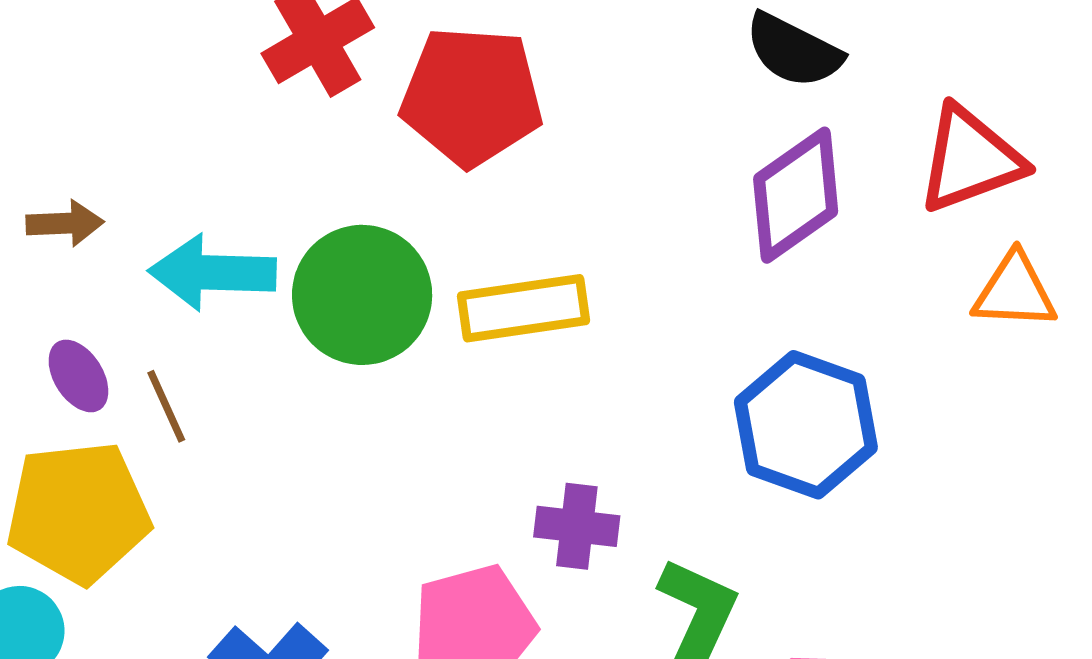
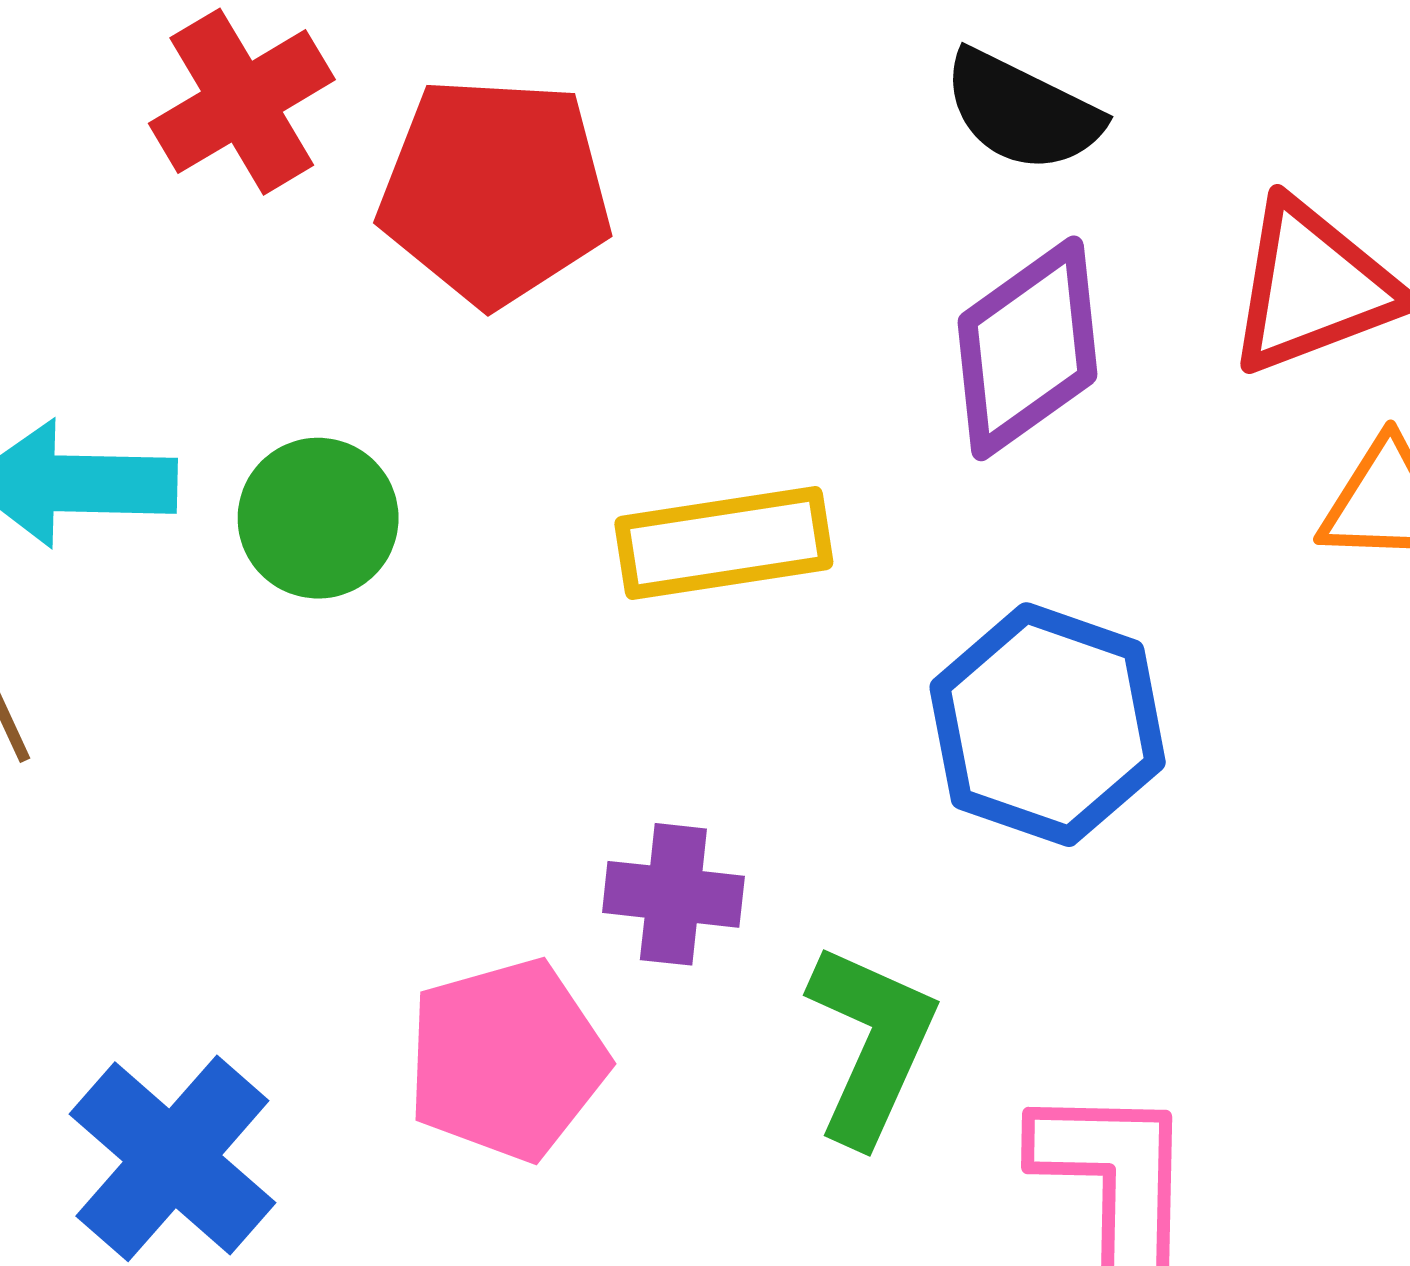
green circle: (362, 295) -> (318, 518), size x0.7
yellow rectangle: (524, 308) -> (724, 543), moved

